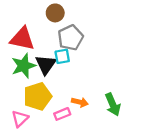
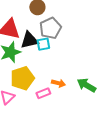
black triangle: (46, 65) -> (29, 40), moved, turned 42
green arrow: (113, 105) -> (86, 85), turned 144

